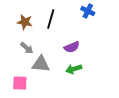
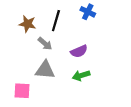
blue cross: (88, 11) -> (88, 12), moved
gray arrow: (27, 48) -> (45, 44), moved

